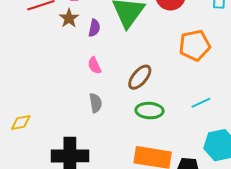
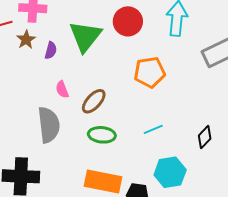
pink semicircle: (94, 65) -> (62, 89), moved
gray semicircle: (96, 103) -> (49, 125), size x1.8

